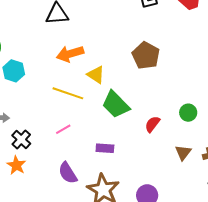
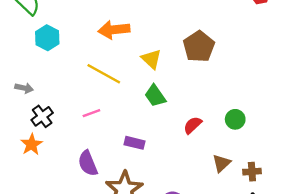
yellow triangle: (96, 75) -> (151, 59), moved
green trapezoid: (116, 105) -> (155, 96), size x0.7

